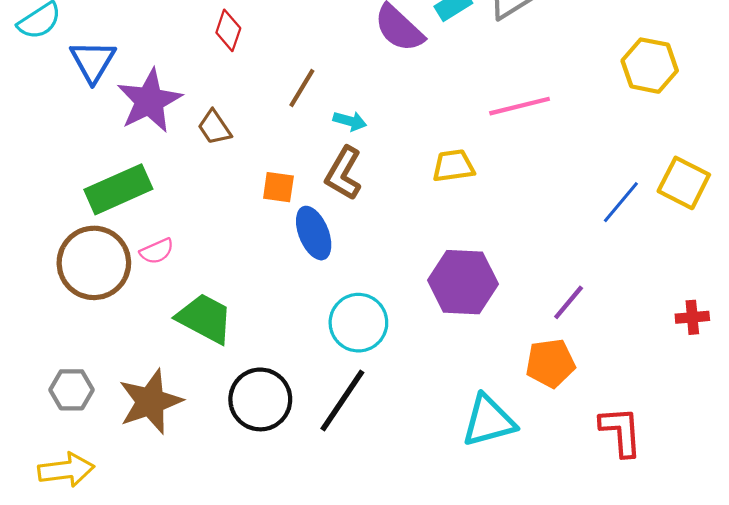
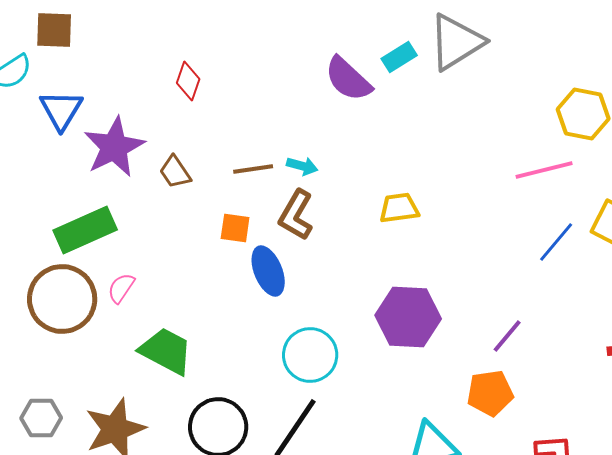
brown line: (302, 88) -> (253, 169), moved, turned 51
pink line: (520, 106) -> (544, 170), moved
pink semicircle: (157, 251) -> (121, 288), turned 148

